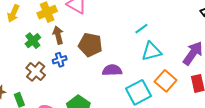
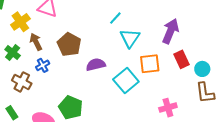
brown pentagon: (90, 45) -> (69, 44), turned 30
cyan triangle: (151, 51) -> (130, 38), turned -30
orange square: (166, 81) -> (150, 64), turned -35

